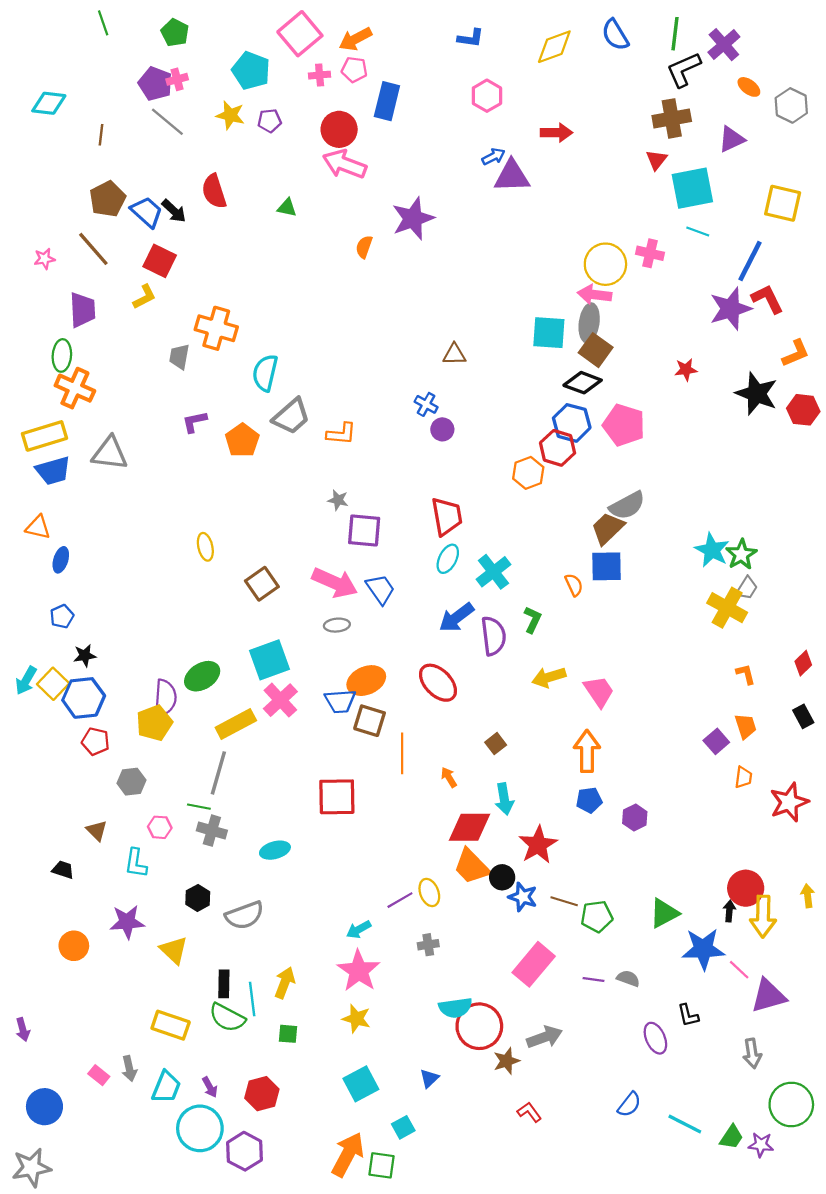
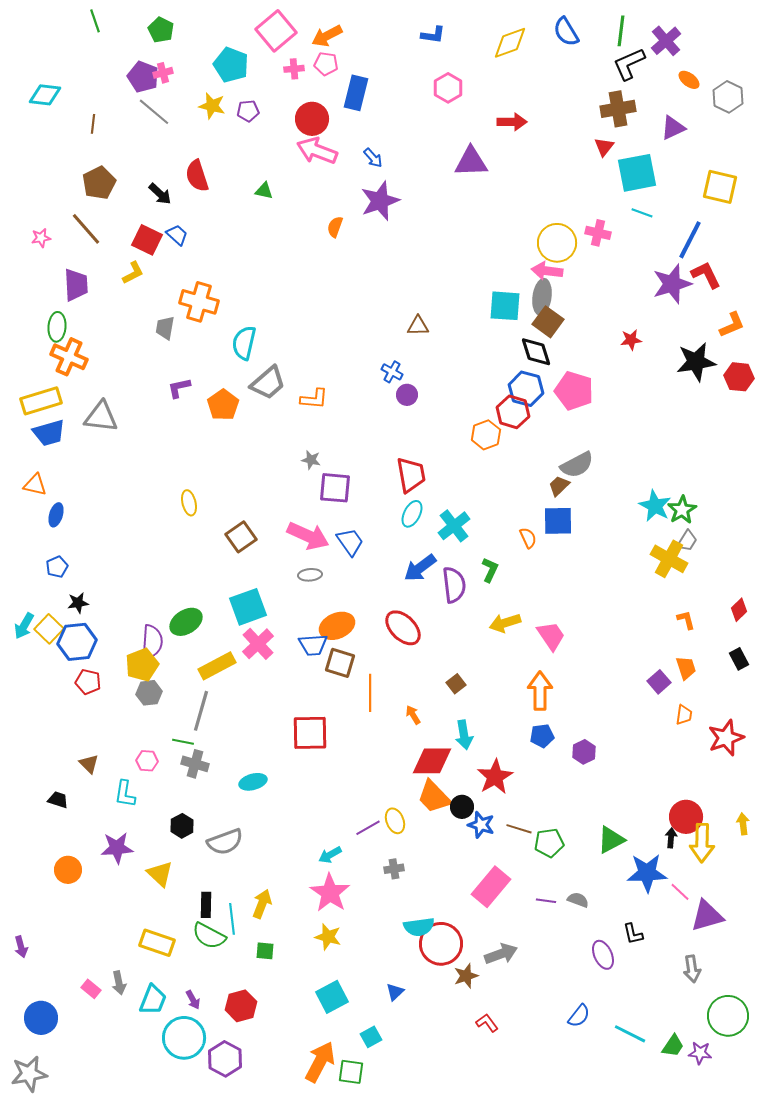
blue arrow: (493, 157) -> (373, 158), moved, turned 75
blue trapezoid: (147, 212) -> (177, 235), moved, size x0.7
black diamond: (583, 383) -> (536, 352), turned 52
black star: (757, 394) -> (696, 362), turned -30
brown trapezoid: (608, 528) -> (559, 486), size x0.7
gray hexagon: (131, 782) -> (149, 693), moved

